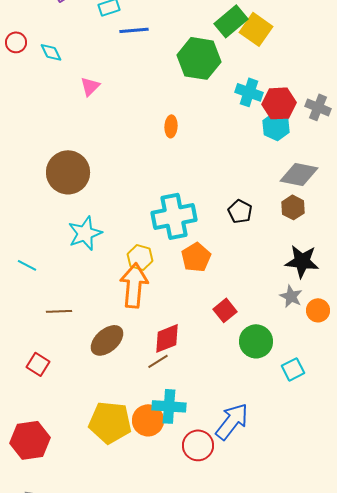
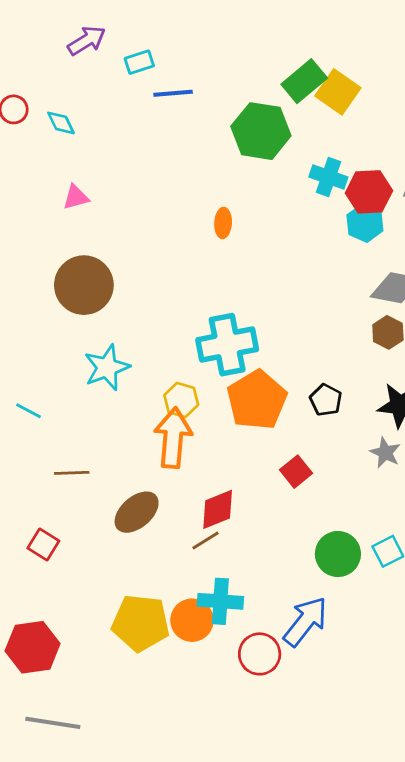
pink triangle: (90, 86) -> (76, 197), moved, turned 30
black pentagon: (240, 211) -> (326, 400), moved
orange pentagon: (196, 257) -> (257, 400), size x1.5
green circle: (256, 341) -> (338, 554), moved

